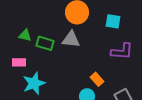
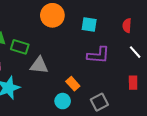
gray triangle: (71, 39) -> (39, 65), moved

